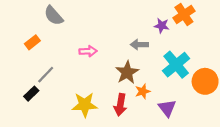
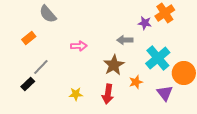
orange star: (143, 91) -> (136, 82), moved
yellow star: (85, 105) -> (76, 94), size x0.6
purple triangle: (167, 108) -> (165, 93), moved

